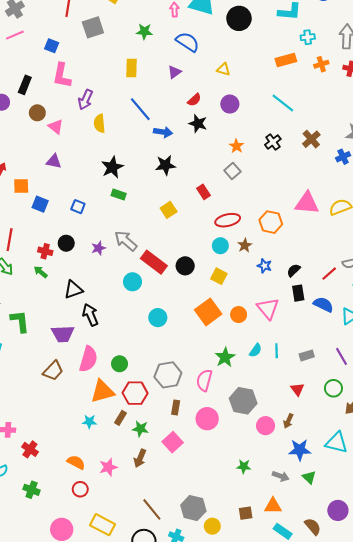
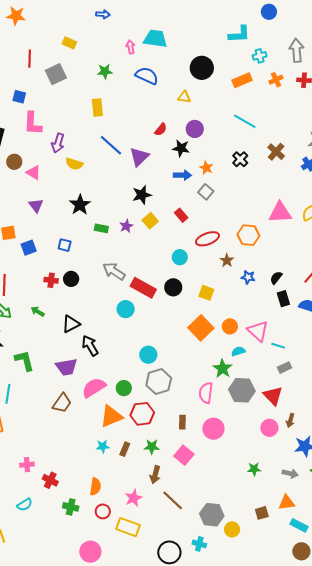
black circle: (239, 18) -> (202, 68), moved
purple triangle: (174, 72) -> (139, 157), moved, size x1.5
yellow semicircle: (100, 123) -> (74, 164), turned -60
black star: (198, 124) -> (181, 148), moved
blue arrow: (163, 132) -> (182, 175), moved
purple triangle: (54, 161) -> (36, 205), turned 49
black star: (112, 167) -> (80, 205), moved
blue square: (40, 204) -> (29, 248), turned -35
yellow square: (169, 210) -> (150, 221), moved
black circle: (66, 243) -> (71, 279), moved
cyan circle: (220, 246) -> (180, 257), moved
purple star: (98, 248) -> (126, 226), moved
red cross: (45, 251) -> (51, 280), moved
pink triangle: (268, 309) -> (258, 331), moved
cyan circle: (158, 318) -> (148, 355), moved
cyan semicircle: (255, 350) -> (238, 351), moved, turned -136
cyan line: (277, 351) -> (278, 346), moved, turned -64
gray rectangle: (307, 355) -> (285, 368), moved
pink semicircle: (88, 359) -> (94, 388), turned -130
gray hexagon: (168, 375) -> (159, 382), moved
red triangle: (297, 389) -> (273, 396), moved, size x1.5
gray hexagon: (243, 401) -> (242, 390), moved
brown rectangle: (120, 418) -> (125, 449), moved
orange semicircle: (76, 462) -> (95, 487), turned 78
pink star: (108, 467) -> (134, 498), moved
green cross: (32, 490) -> (71, 507), moved
brown line: (152, 509) -> (173, 500), moved
yellow rectangle: (102, 525) -> (128, 527), moved

